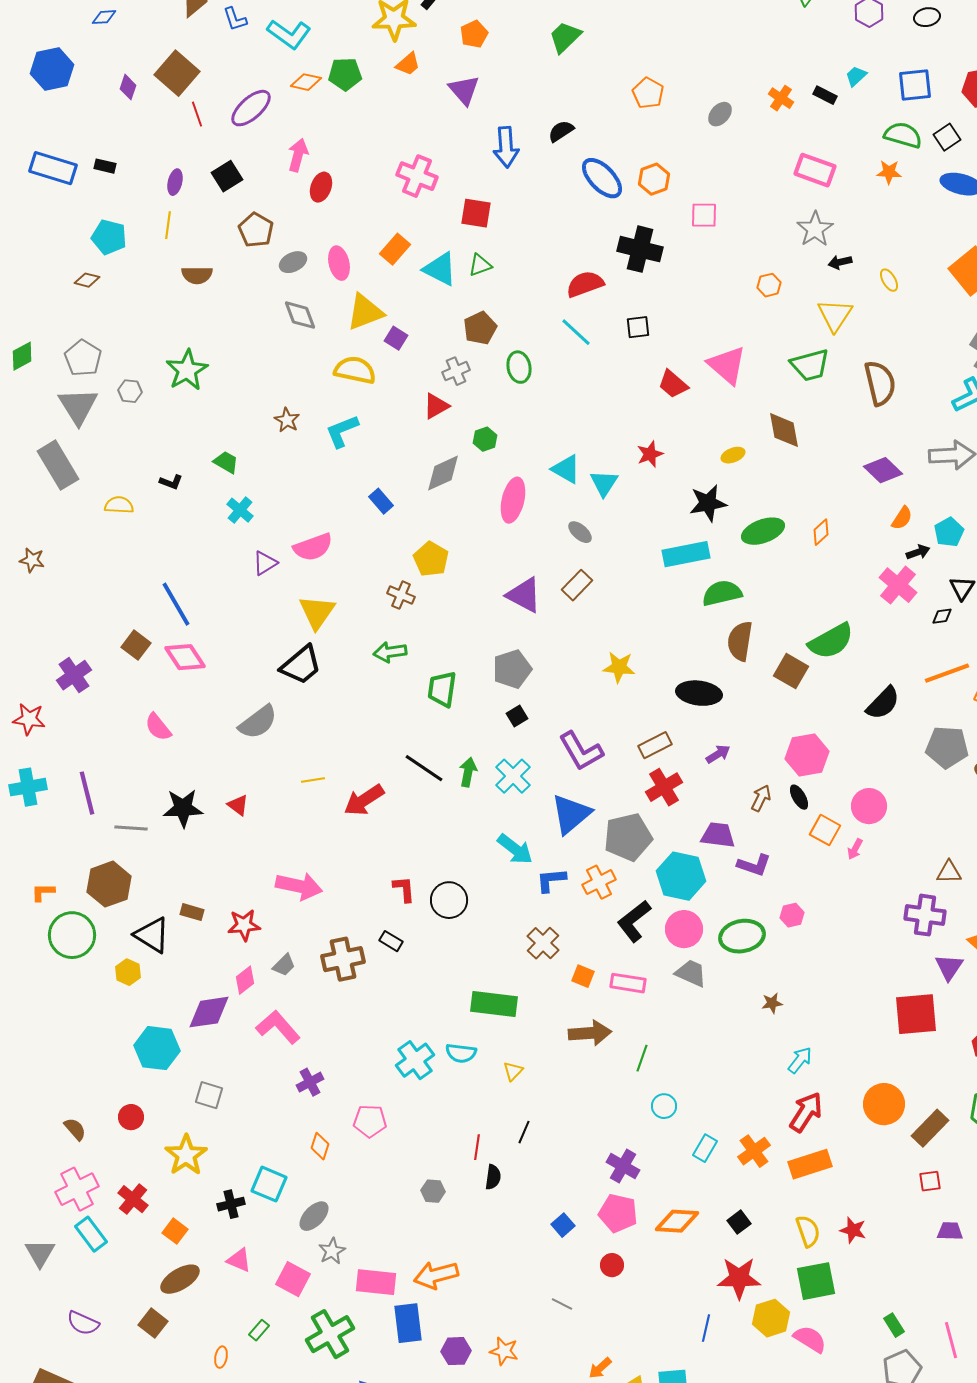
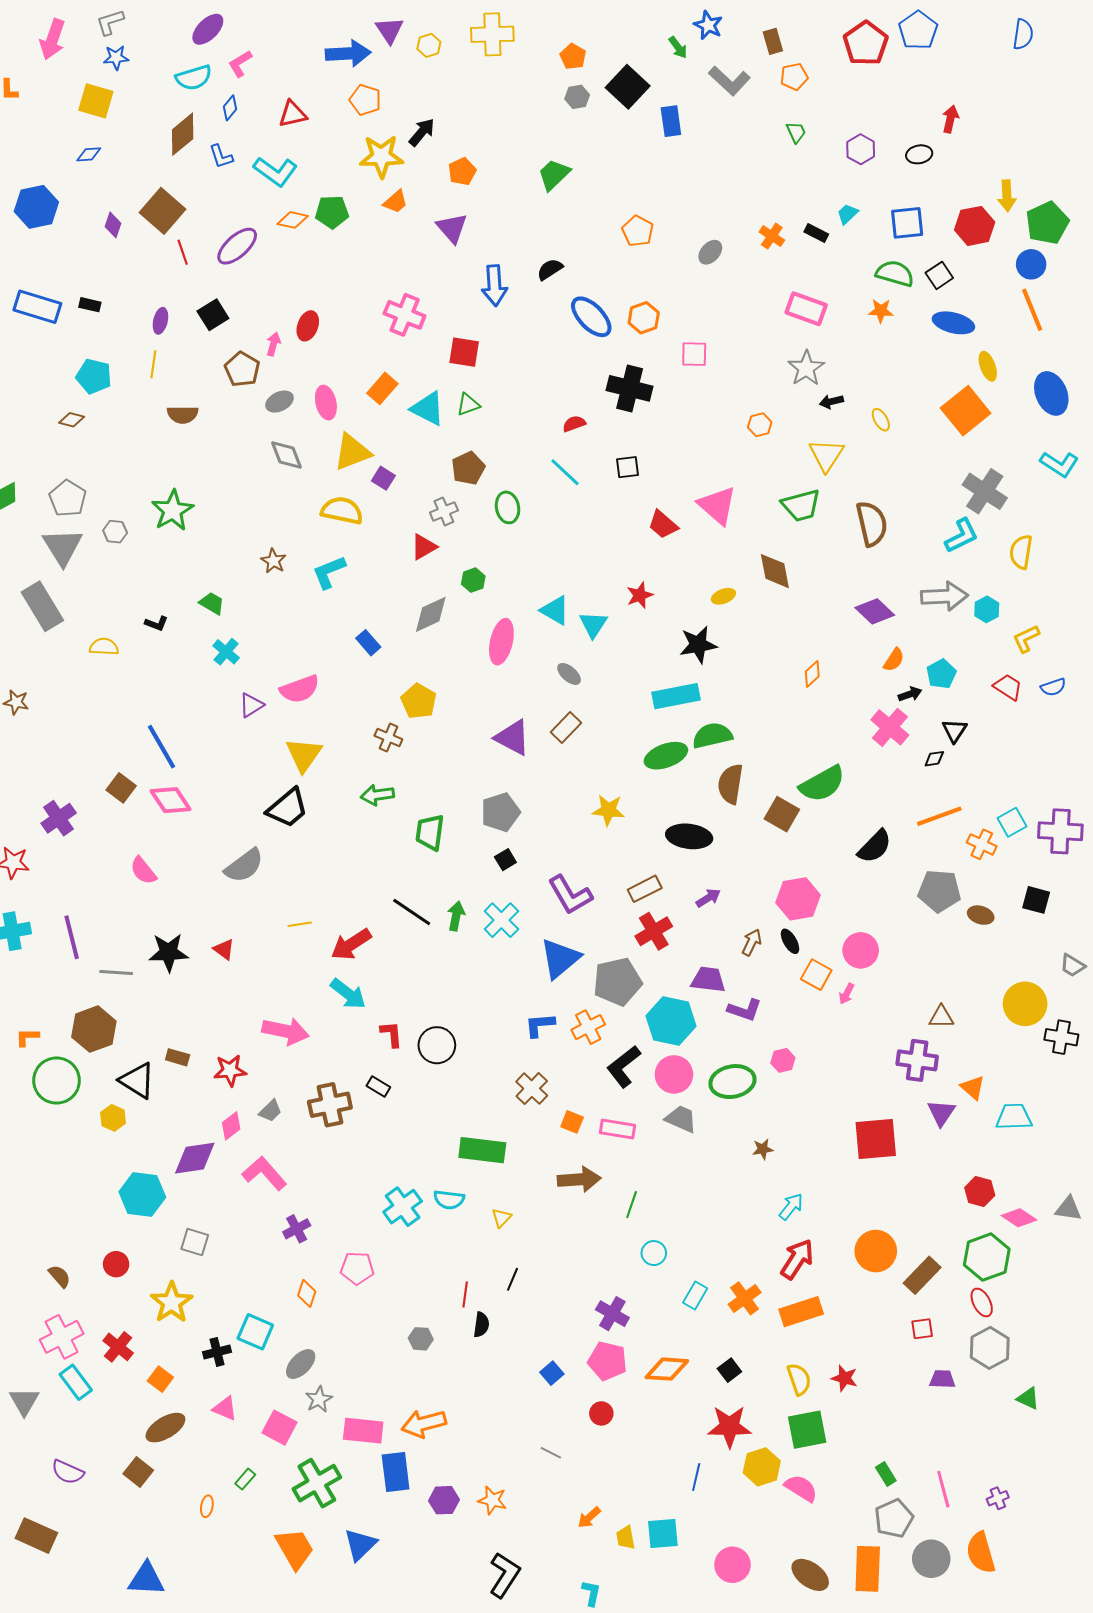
pink arrow: (298, 155) -> (273, 344), moved, size x0.7
red semicircle: (585, 284) -> (574, 424), size x0.6
green ellipse: (763, 531) -> (666, 756), moved
cyan arrow: (515, 849) -> (348, 994), moved
red square: (916, 1014) -> (876, 1139), moved

